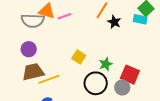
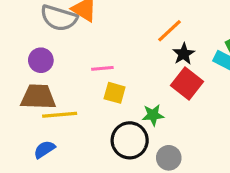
pink line: (64, 16) -> (102, 68), moved
yellow square: (79, 57) -> (115, 93), turned -32
red square: (130, 75) -> (187, 83), moved

